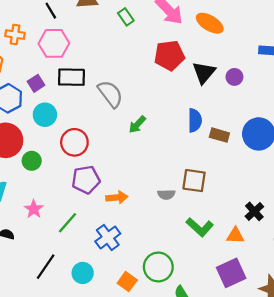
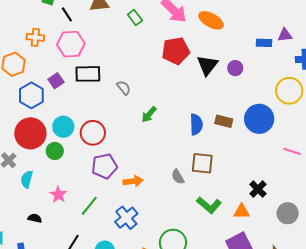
gray semicircle: (110, 94) -> (124, 88), size x0.6
cyan circle: (45, 115) -> (63, 127), moved
blue semicircle: (195, 120) -> (196, 124), moved
gray semicircle: (166, 194) -> (178, 177), turned 63

